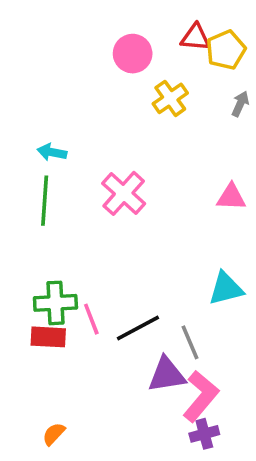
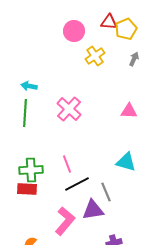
cyan triangle: (226, 289) -> (126, 162), turned 30
pink line: (91, 319) -> (67, 164), moved
pink L-shape: (201, 396) -> (65, 221), moved

